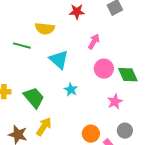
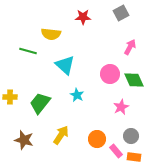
pink arrow: (94, 42) -> (130, 47), moved
green trapezoid: (34, 98) -> (40, 103), turned -100
yellow arrow: (44, 127) -> (61, 135), moved

